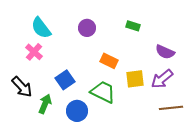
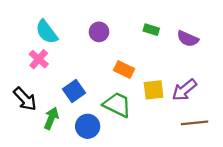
purple semicircle: (165, 52) -> (188, 39), moved

